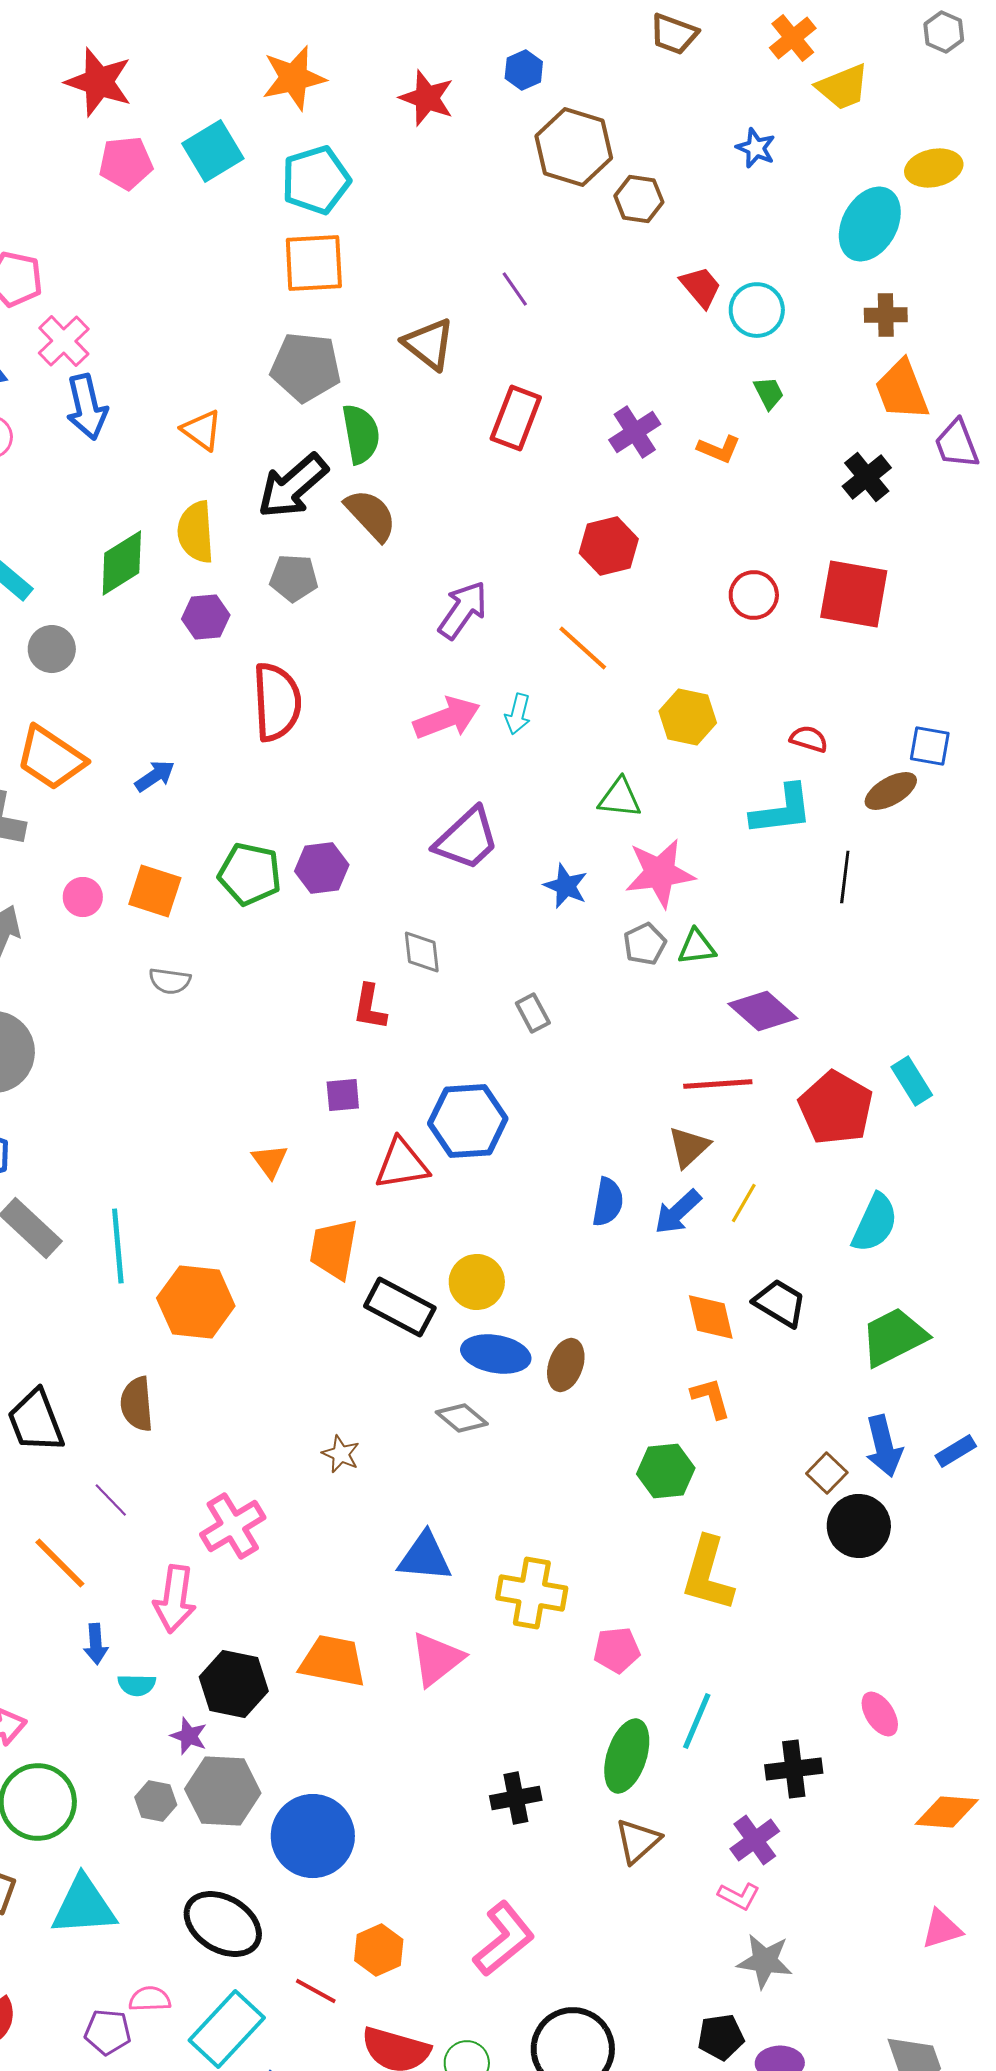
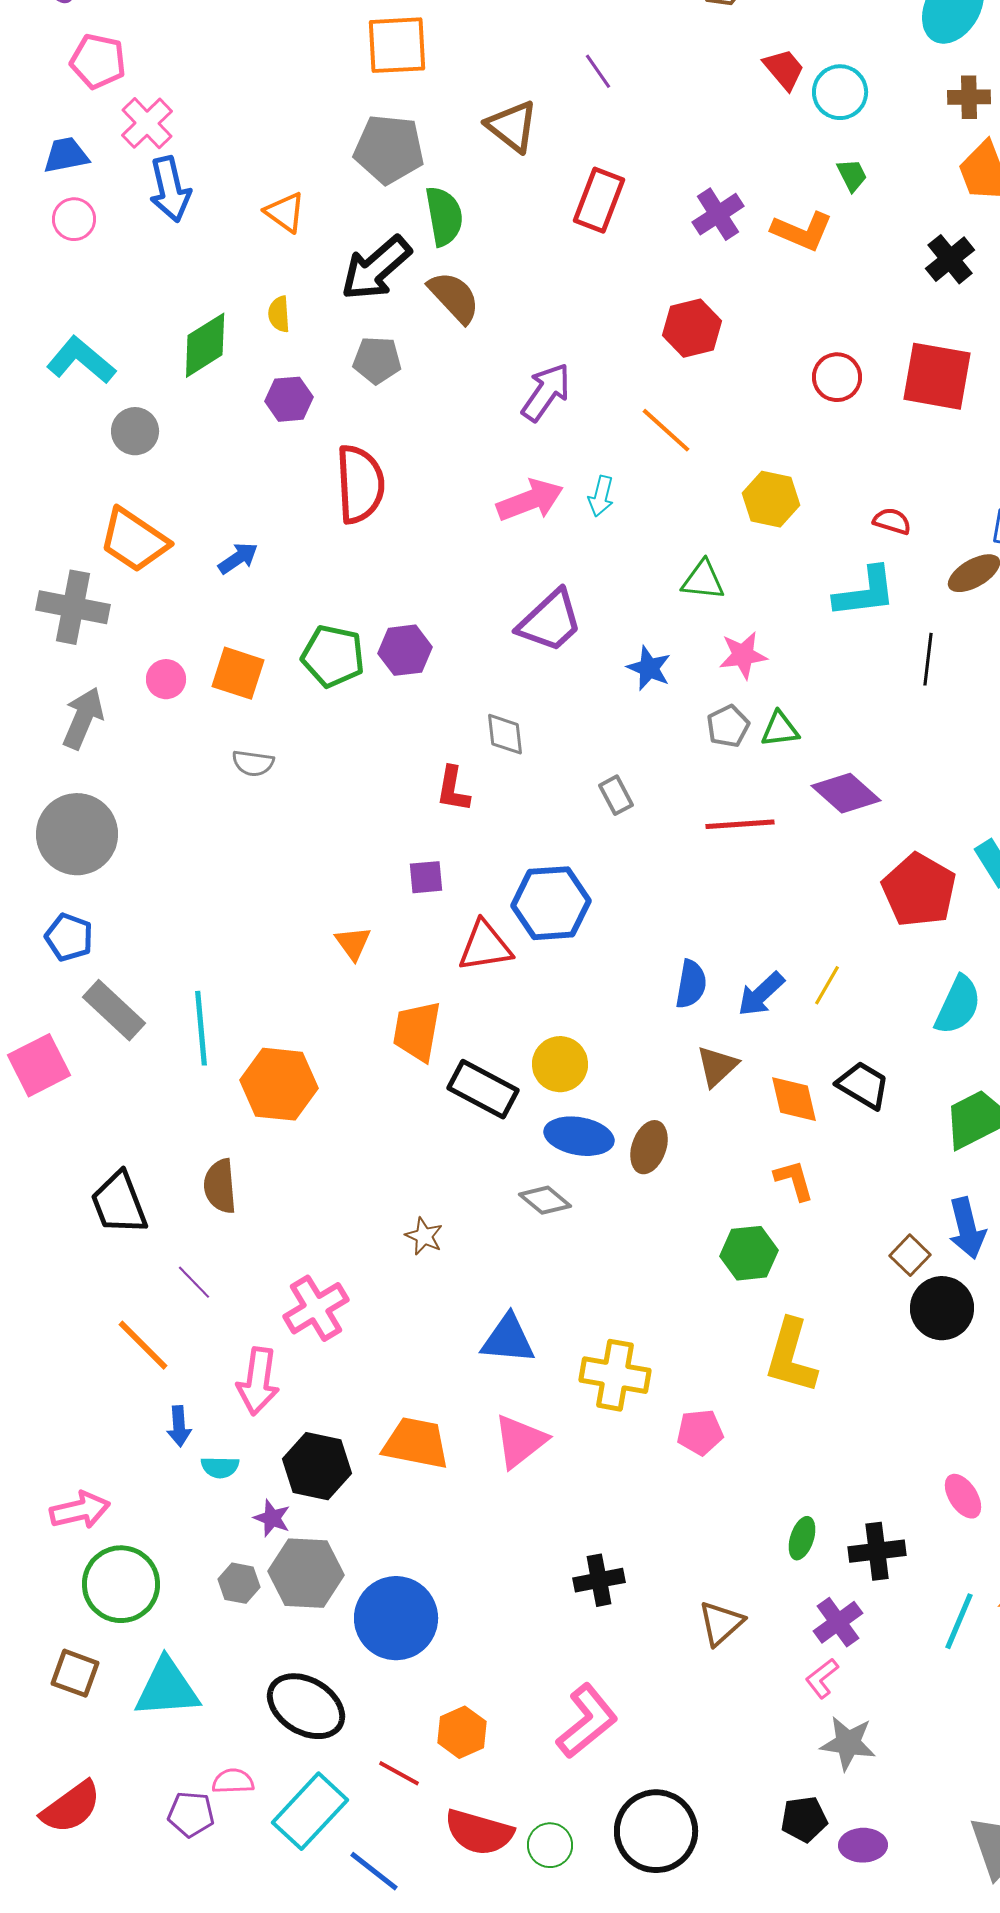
orange L-shape: (719, 449) -> (802, 231), size x1.4
yellow semicircle: (196, 532) -> (279, 314), size x0.6
pink star: (660, 873) -> (743, 655), size x0.7
red line: (718, 1084) -> (740, 824), moved
brown triangle: (689, 1147) -> (717, 1066), moved
cyan line: (697, 1721) -> (959, 1621), moved
green ellipse: (627, 1756) -> (802, 1538), moved, size x0.6
pink L-shape: (739, 1896) -> (822, 1678), turned 114

